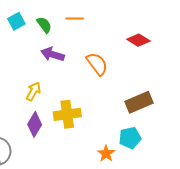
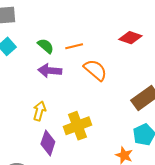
orange line: (75, 19) -> (74, 46), moved
green semicircle: (44, 25) -> (46, 46), moved

